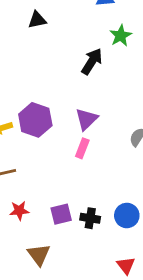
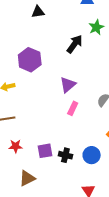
purple hexagon: (35, 120) -> (30, 60), moved
pink rectangle: (82, 148) -> (73, 108), moved
brown triangle: (39, 255) -> (27, 178), turned 36

